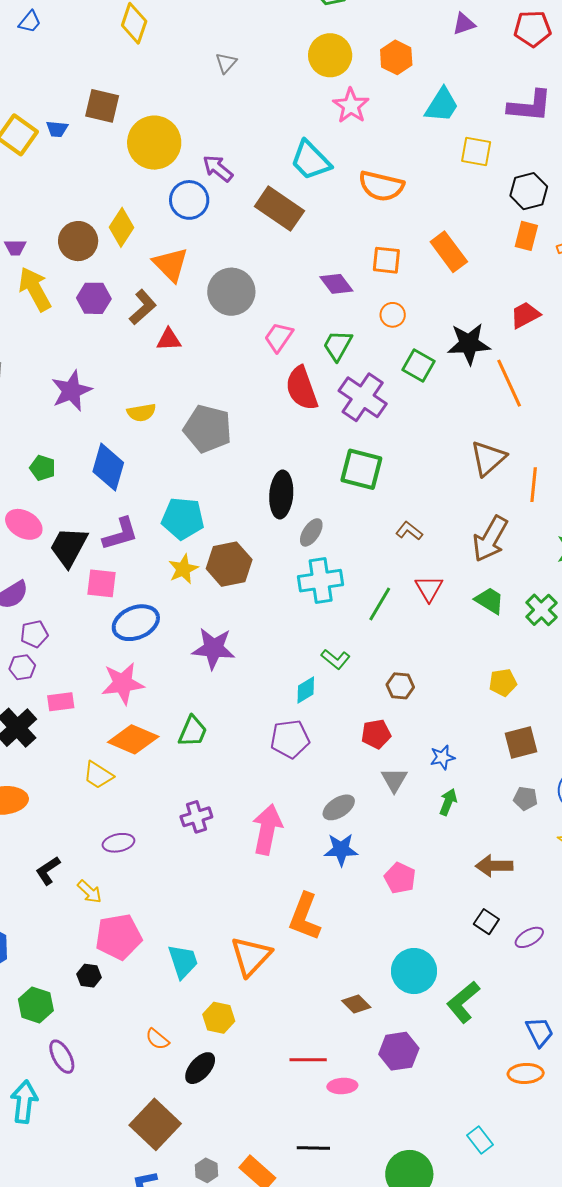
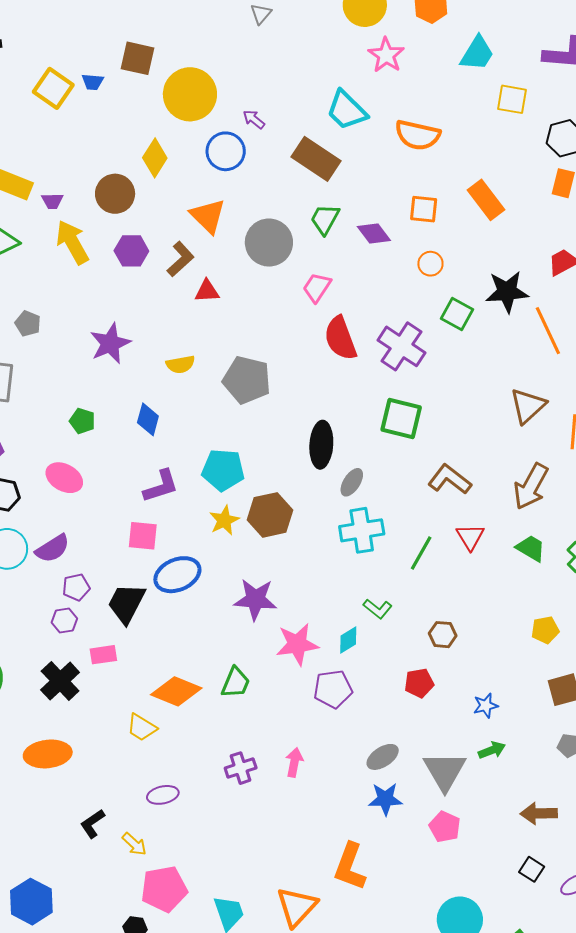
purple arrow: (218, 168) -> (254, 119), size x0.7
yellow diamond: (122, 227) -> (155, 158), moved
green trapezoid: (338, 345) -> (325, 219), moved
blue diamond: (108, 467) -> (148, 419), size x0.7
brown L-shape: (409, 531) -> (450, 479), size x1.6
black trapezoid: (69, 547) -> (126, 603), moved
pink star: (123, 683) -> (297, 644), moved
gray triangle: (394, 780) -> (445, 771), moved, size x1.6
green arrow: (448, 802) -> (492, 750), turned 48
pink arrow: (267, 829) -> (294, 762), moved, size x0.6

